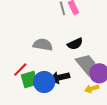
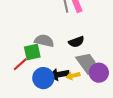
green square: (29, 80) -> (32, 52), moved
yellow arrow: (92, 89) -> (73, 76), moved

